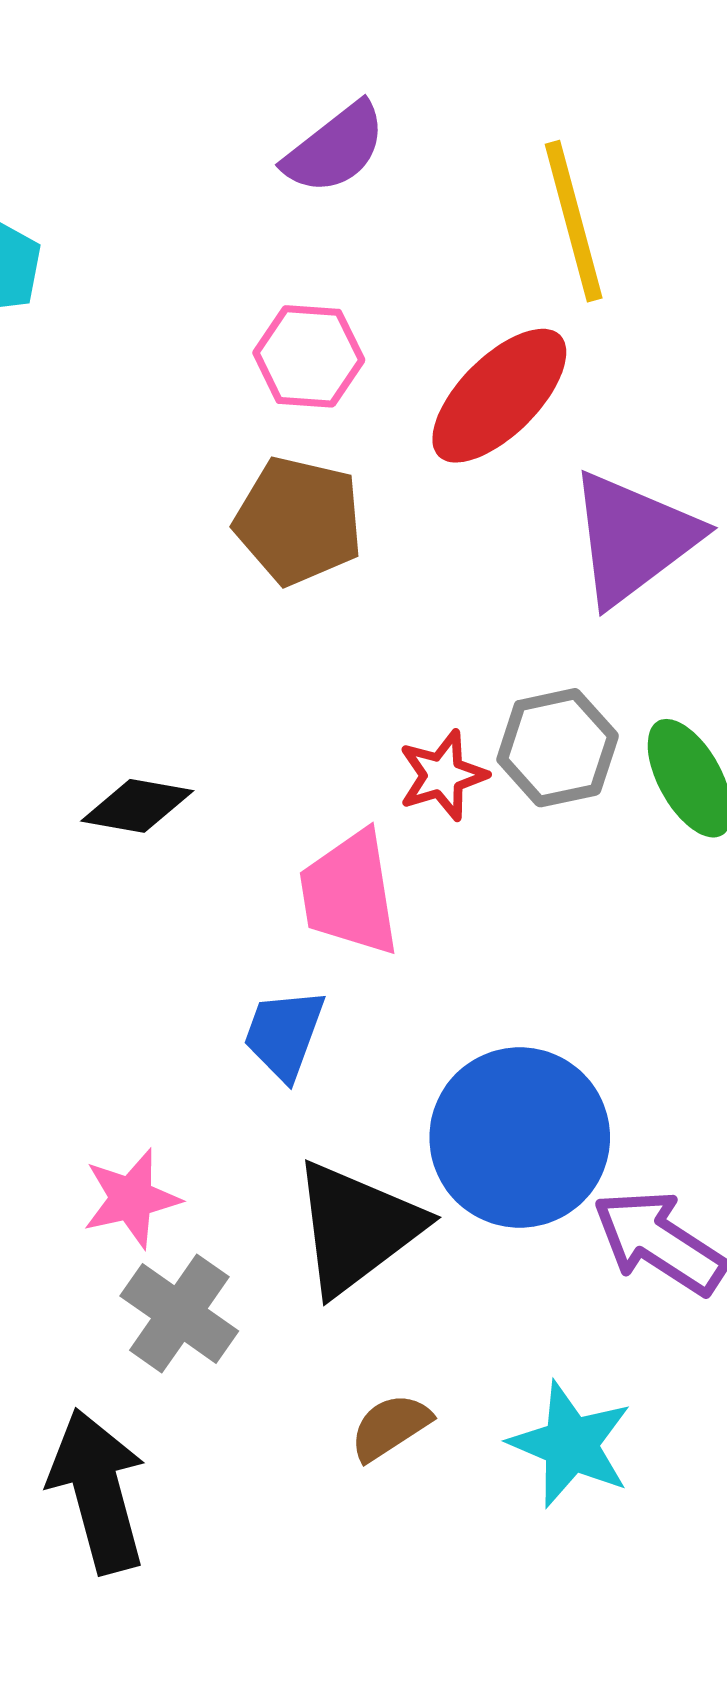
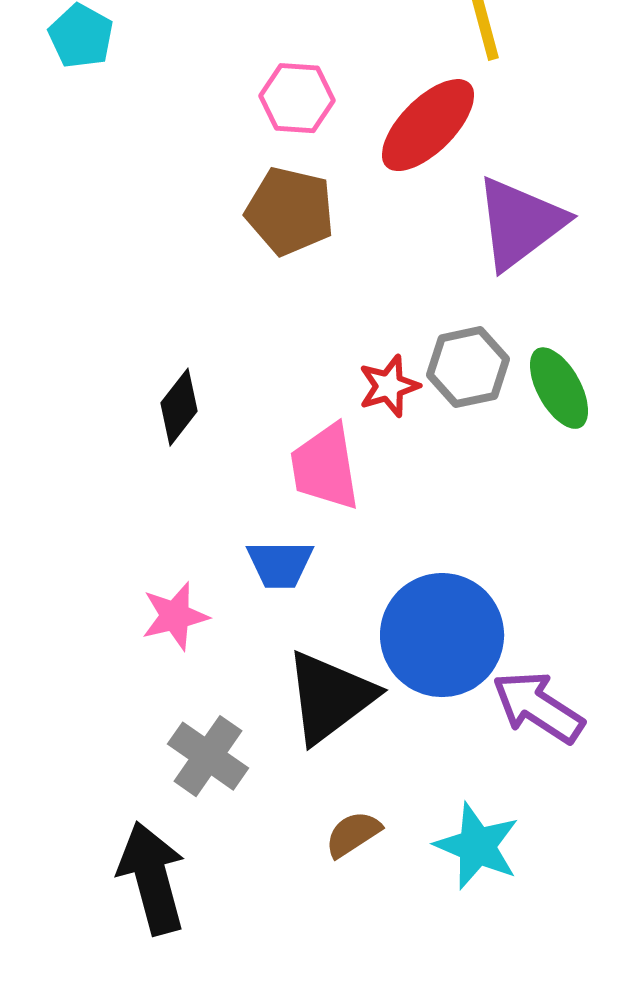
black diamond: (137, 806) -> (179, 407), turned -62
blue trapezoid: (284, 1034) -> (280, 564), turned -110
pink star: (131, 1199) -> (175, 616), moved

